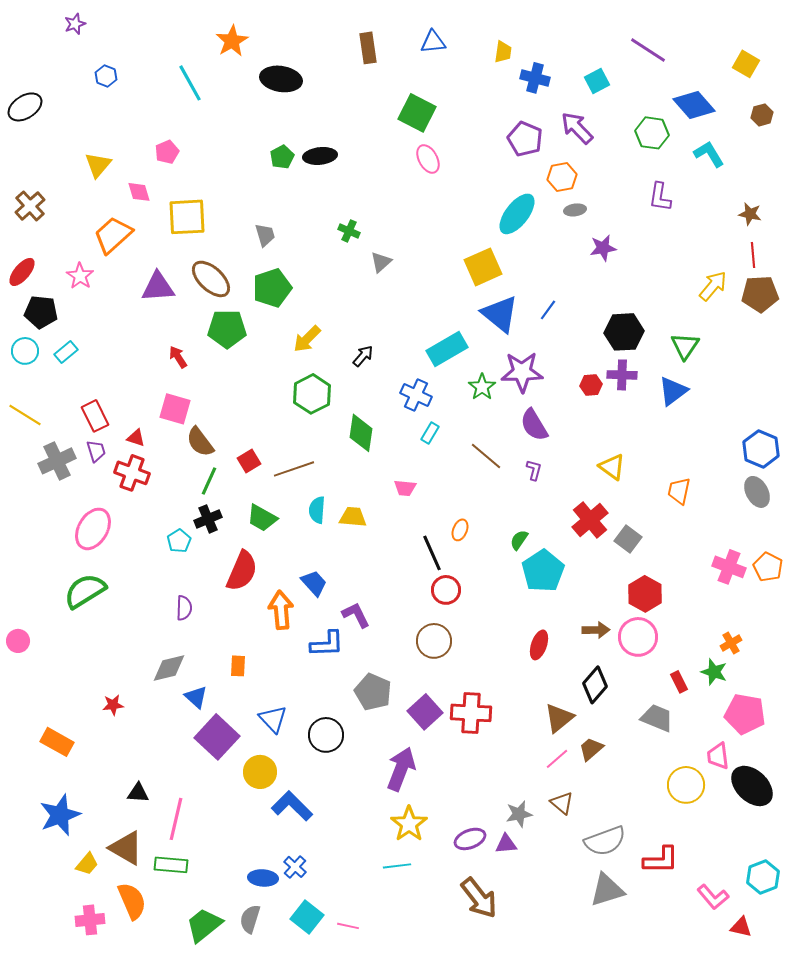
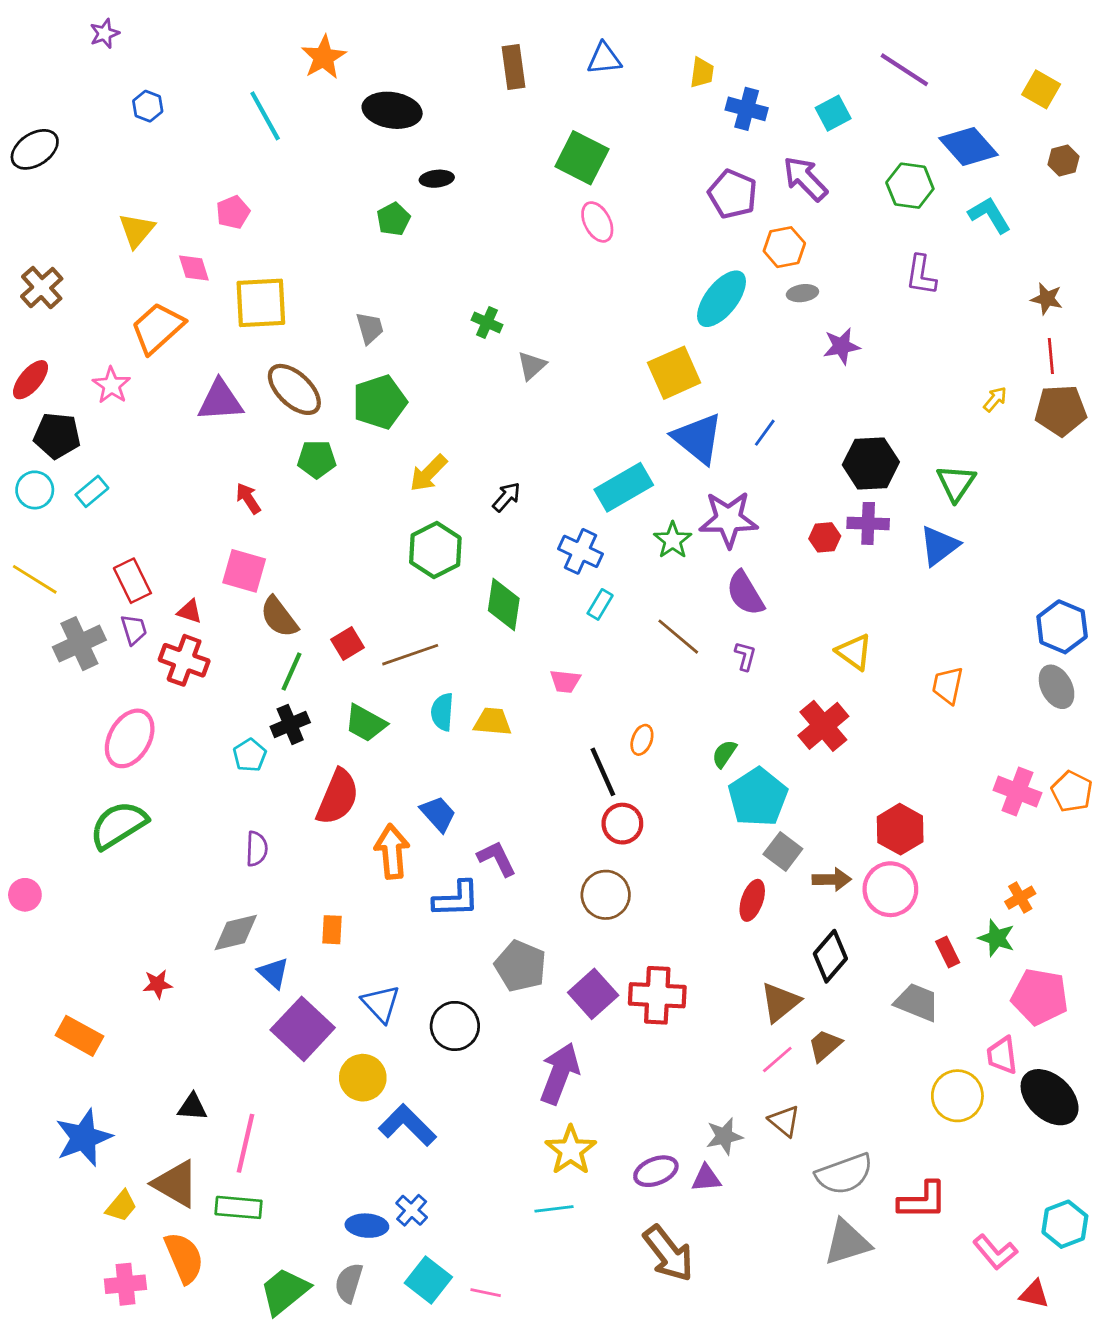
black ellipse: (320, 156) -> (437, 179), moved, size x0.7
yellow arrow: (713, 286) -> (995, 399), size x0.6
green pentagon: (227, 329) -> (317, 459), size x0.7
gray square: (628, 539) -> (783, 852), moved

